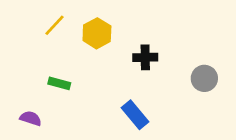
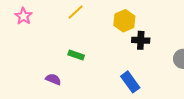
yellow hexagon: (97, 33) -> (124, 21), moved

